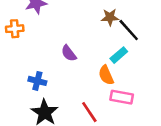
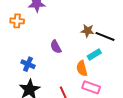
brown star: (110, 17) -> (87, 31), moved
black line: (129, 30) -> (105, 36), turned -36

